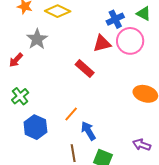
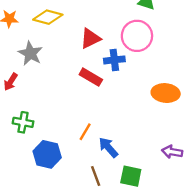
blue cross: (115, 19) -> (114, 60), moved, turned 30
red triangle: (102, 43) -> (90, 38), moved
green cross: (20, 96) -> (23, 122), turned -30

